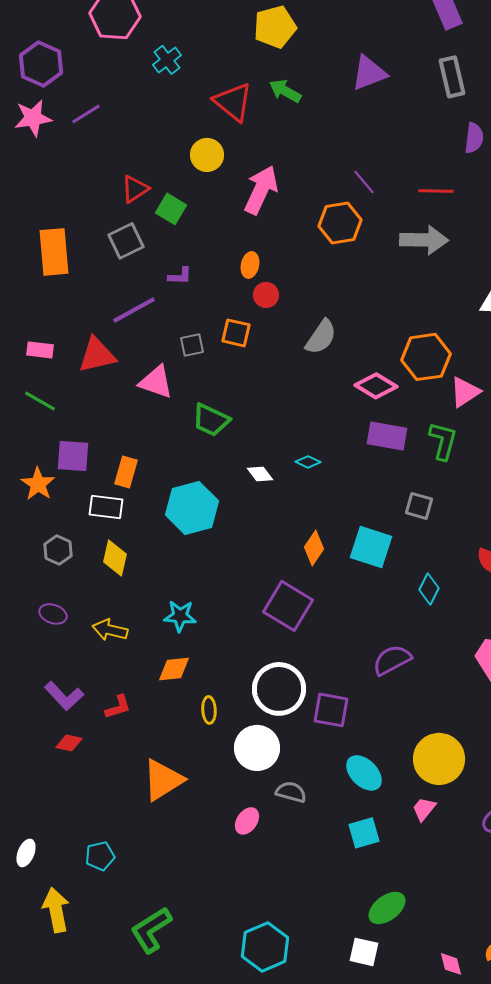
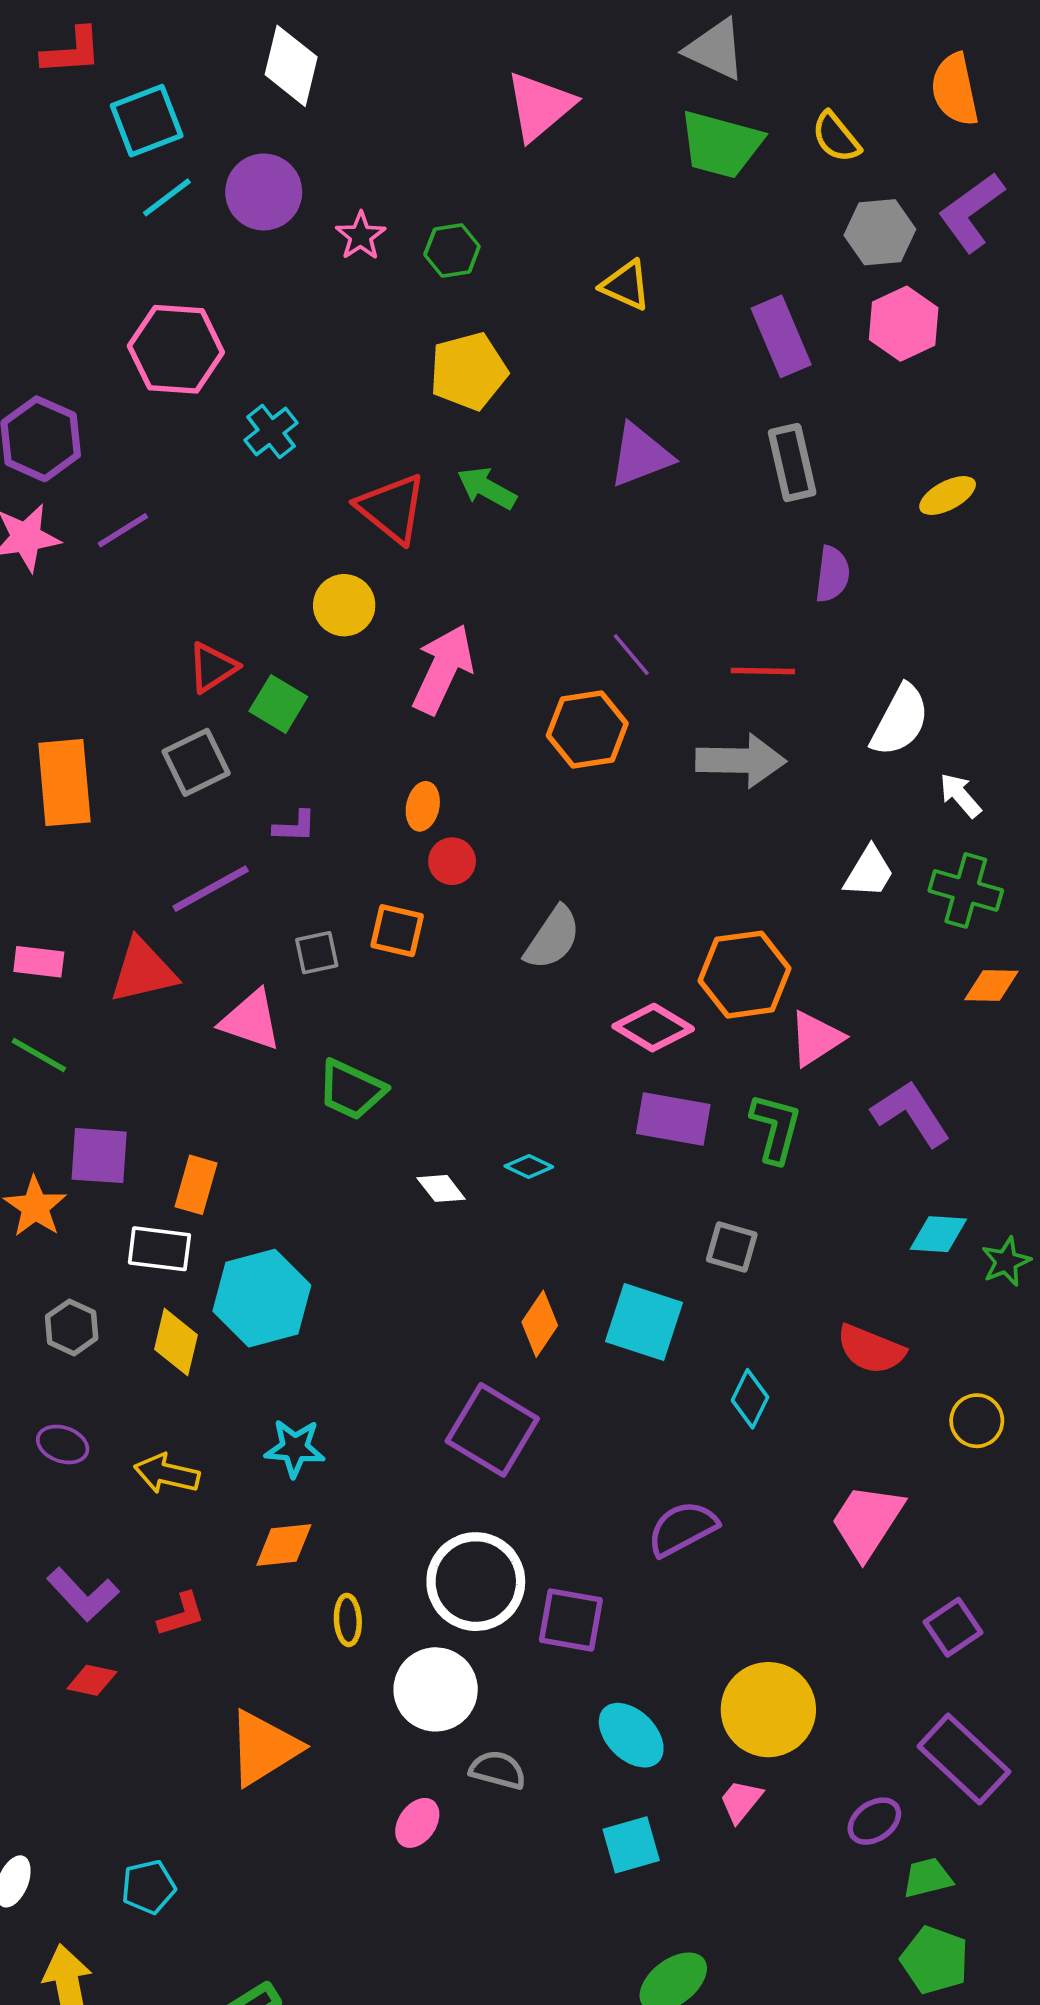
cyan hexagon: (192, 508) -> (262, 1298), moved

